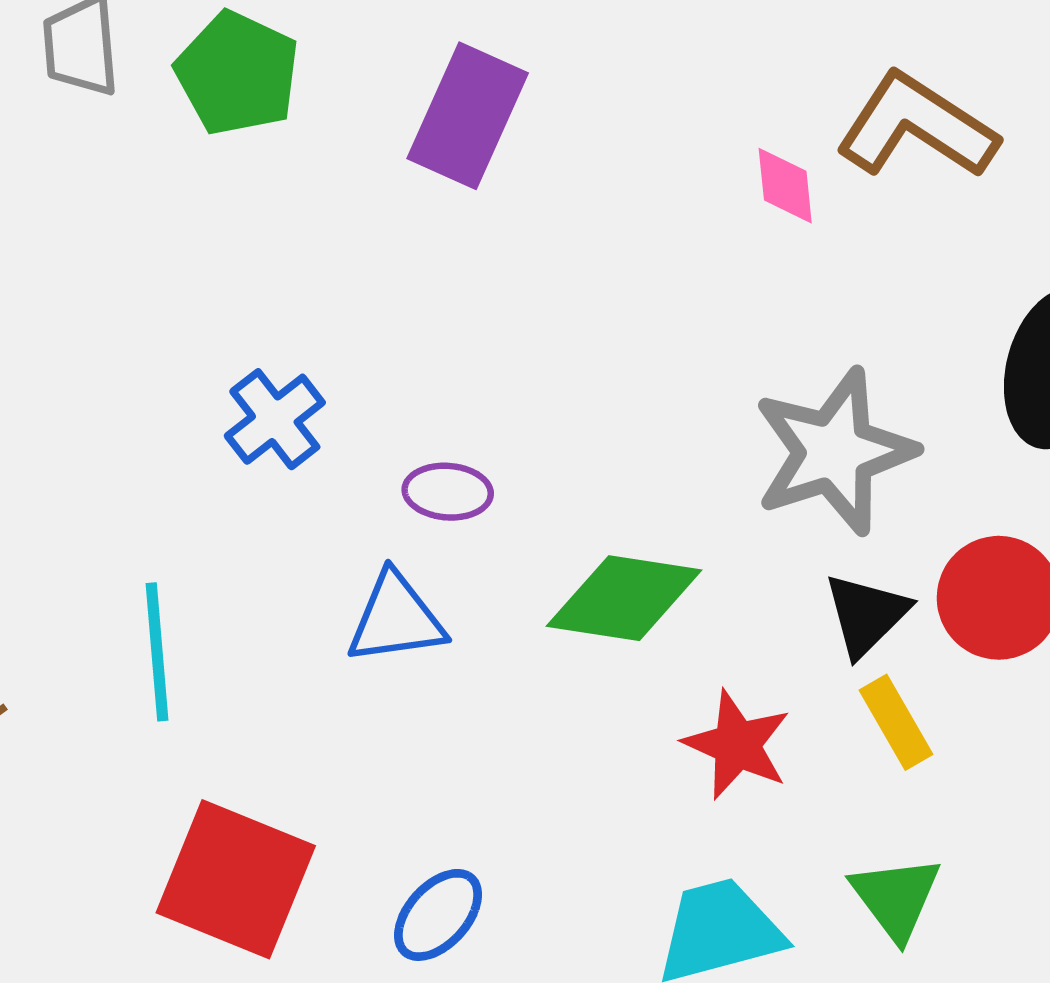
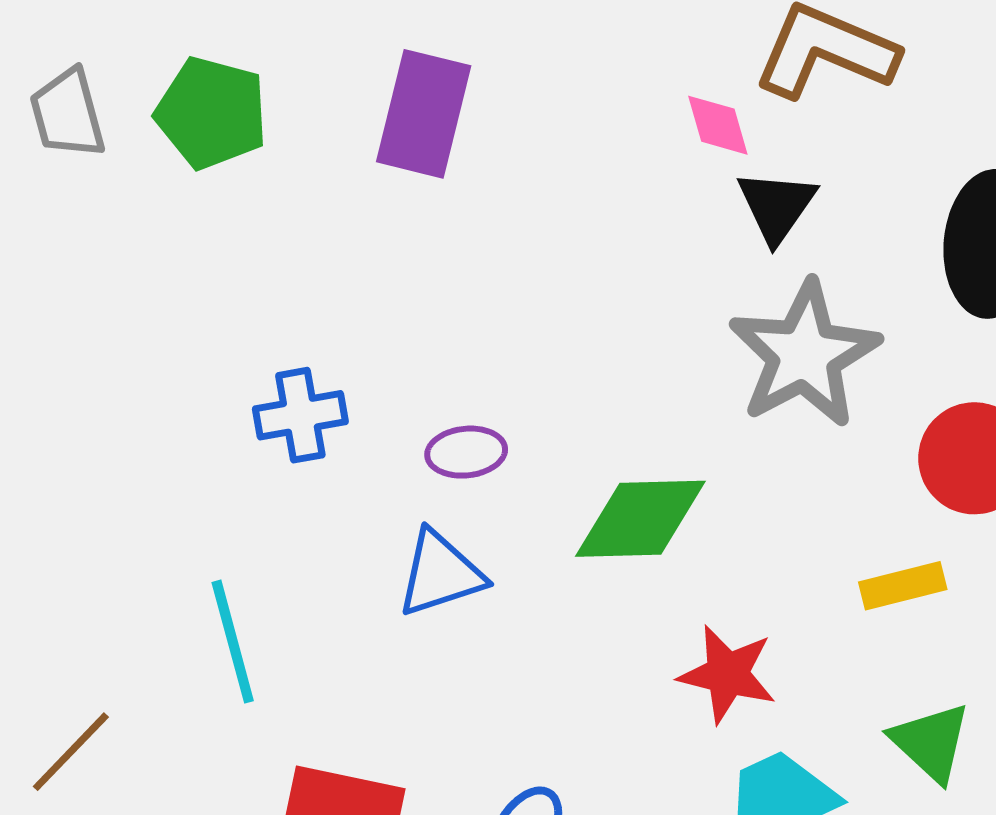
blue cross: (275, 419) -> (300, 415), turned 38
black triangle: (866, 615) -> (776, 206), moved
yellow rectangle: (896, 722) -> (903, 586), turned -64
red star: (737, 745) -> (727, 674), moved

